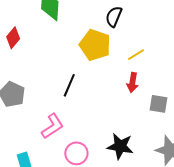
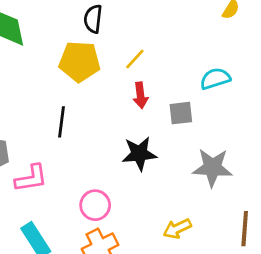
pink L-shape: (53, 126) -> (31, 178), moved, turned 40
black star: (120, 146) -> (139, 154), moved

